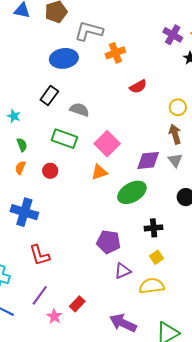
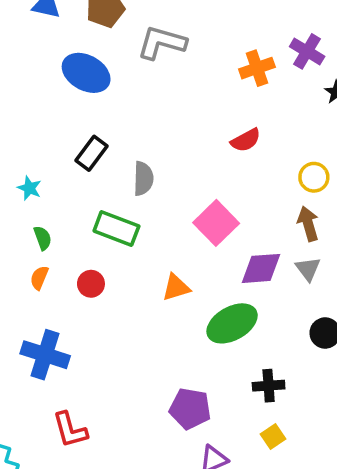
orange cross: (115, 53) -> (257, 68), moved
blue ellipse: (64, 58) -> (86, 73), moved, turned 36
gray semicircle: (79, 110) -> (143, 179), turned 72
pink square: (107, 144) -> (216, 223), moved

